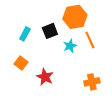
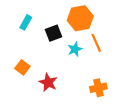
cyan rectangle: (25, 34) -> (26, 22), moved

